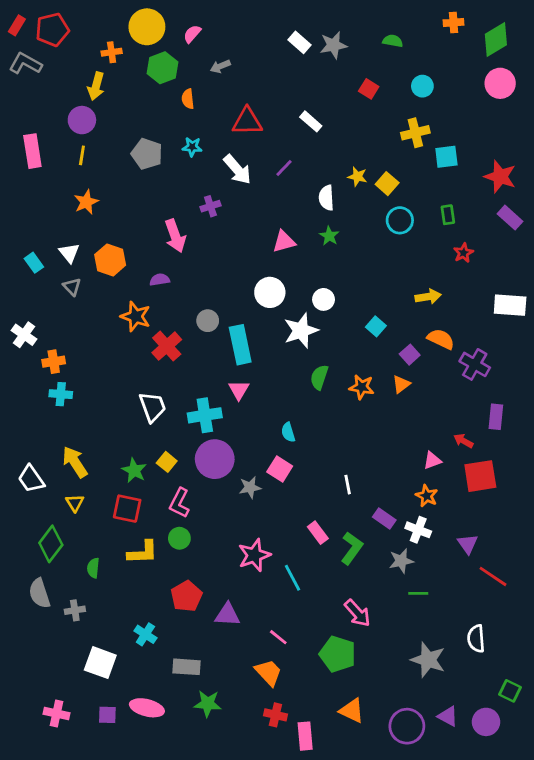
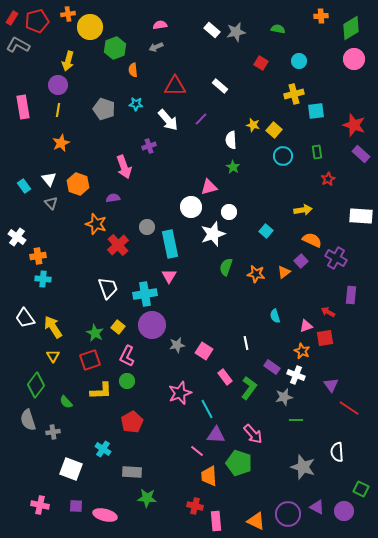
yellow circle: (147, 27) -> (90, 27), moved
pink semicircle: (192, 34) -> (160, 25), moved, turned 40
orange cross: (112, 52) -> (68, 14), moved
pink triangle: (284, 242) -> (209, 187), moved
purple square: (410, 355) -> (301, 261), moved
cyan semicircle: (288, 432) -> (275, 316), moved
pink square: (280, 469) -> (204, 351), moved
red square: (480, 476) -> (325, 338), moved, size x0.7
white trapezoid: (31, 479) -> (25, 318), moved
red square: (127, 509) -> (90, 360), turned -30
green semicircle: (93, 568) -> (66, 402), turned -48
purple triangle: (227, 615) -> (216, 435), moved
orange trapezoid: (268, 672) -> (209, 476), moved, turned -140
pink ellipse: (147, 708) -> (105, 515), moved
orange triangle: (352, 711) -> (256, 521), moved

